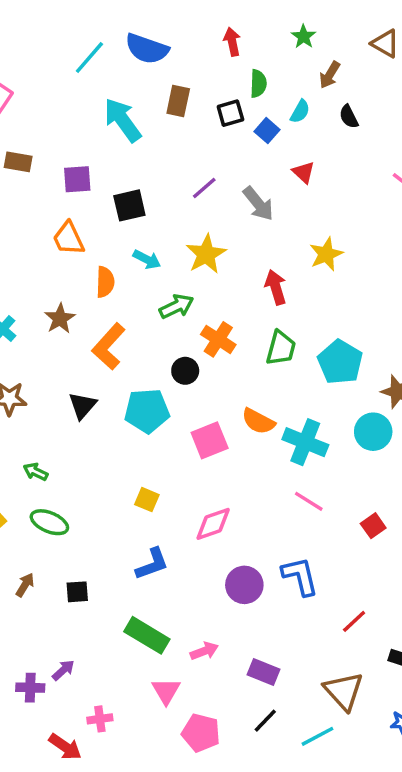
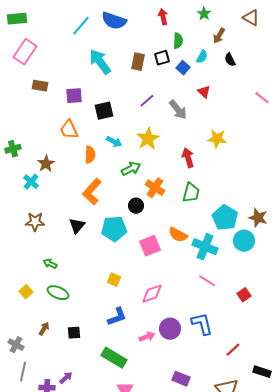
brown rectangle: (178, 101) -> (138, 62), moved
yellow star: (326, 254) -> (217, 139), turned 30
brown star: (60, 319) -> (46, 164), moved
cyan pentagon: (340, 362) -> (225, 218), moved
pink arrow: (204, 651) -> (147, 337), moved

